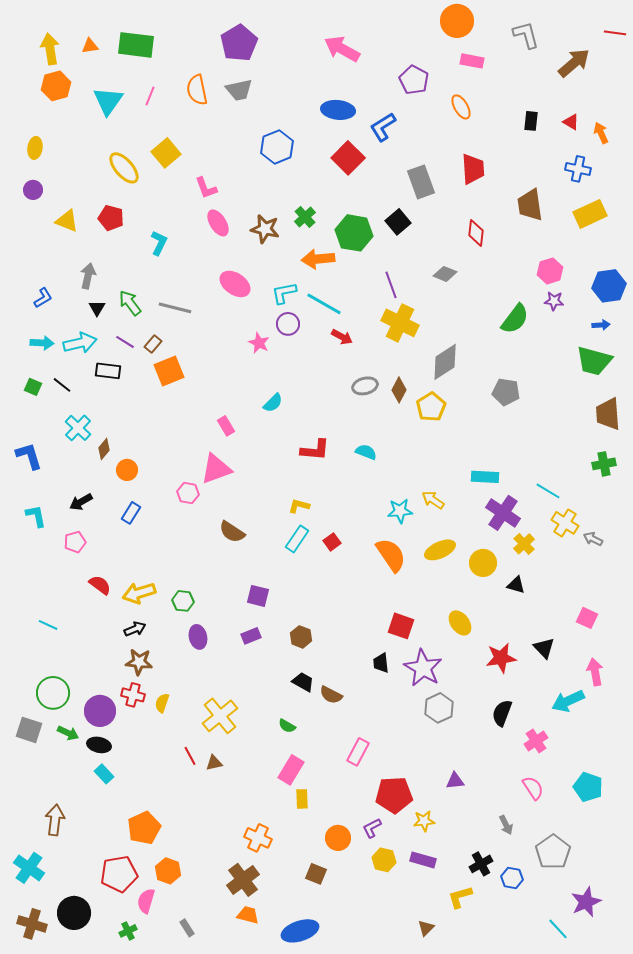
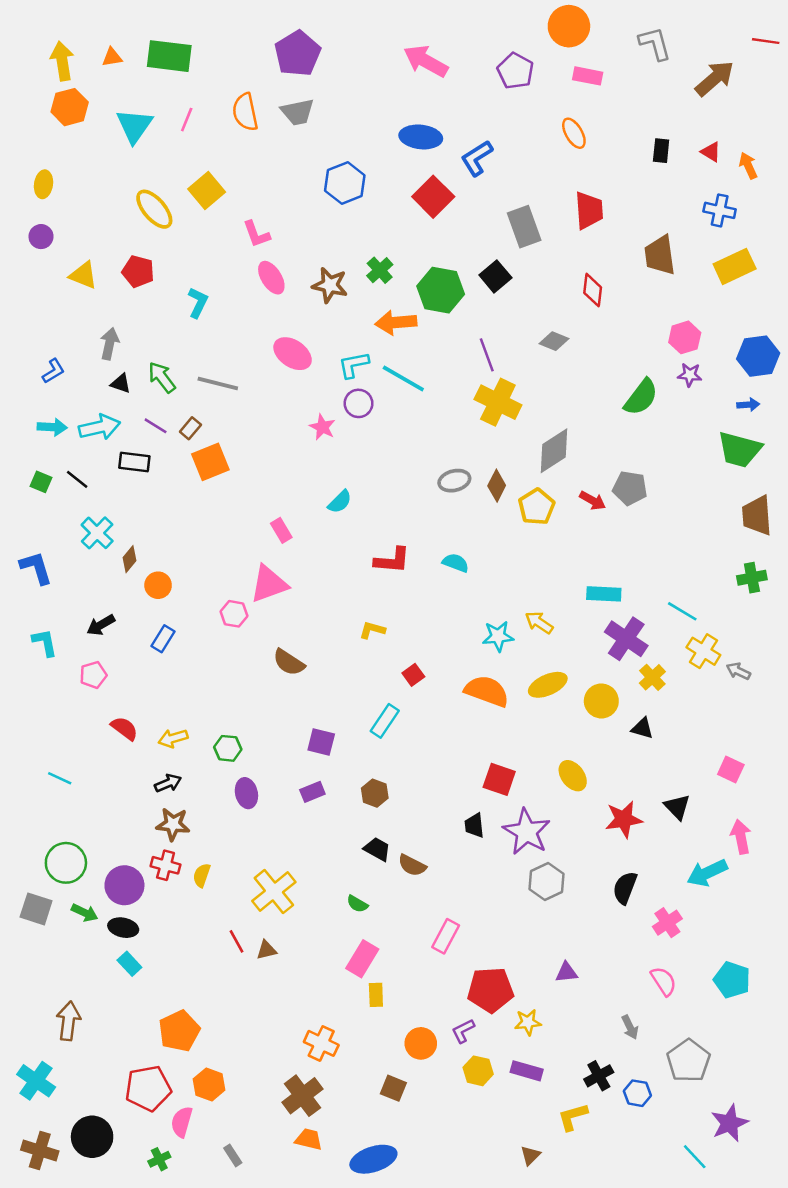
purple pentagon: (414, 80) -> (515, 71), moved
black triangle: (97, 308) -> (121, 383), turned -42
red arrow: (342, 337) -> (593, 501), moved
cyan rectangle: (297, 539) -> (385, 721), moved
orange semicircle: (391, 555) -> (487, 691), turned -36
yellow arrow: (139, 593) -> (173, 738), size x0.7

